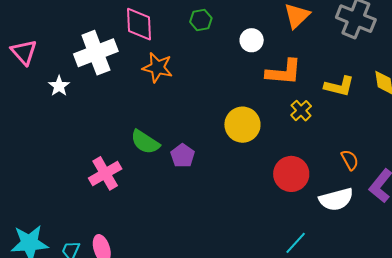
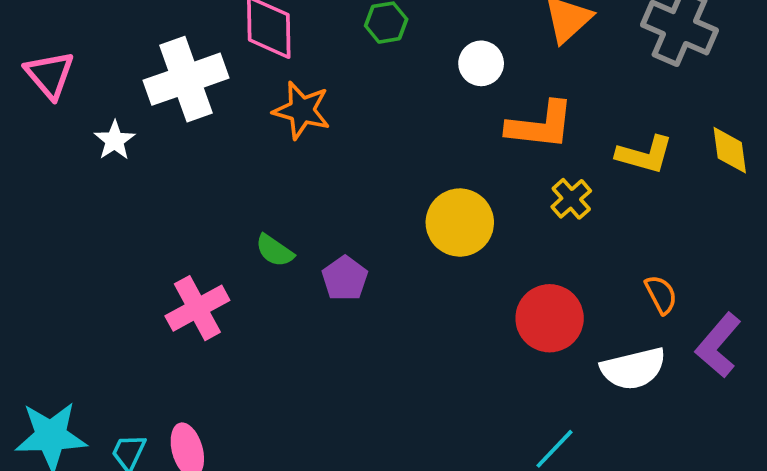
green semicircle: (145, 142) -> (275, 251), size x0.7

